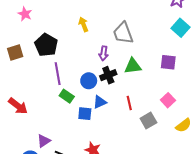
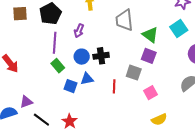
purple arrow: (104, 53) -> (79, 31), moved
purple square: (168, 62) -> (149, 56), moved
green triangle: (133, 66) -> (150, 35), moved, turned 30
gray square: (148, 121) -> (134, 73), moved, turned 35

